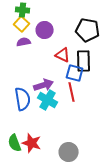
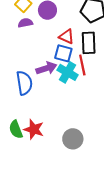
blue square: (75, 73) -> (63, 53), moved
red line: (72, 92) -> (82, 65), moved
cyan cross: (48, 100) -> (68, 72), moved

